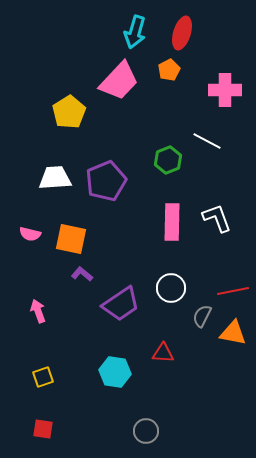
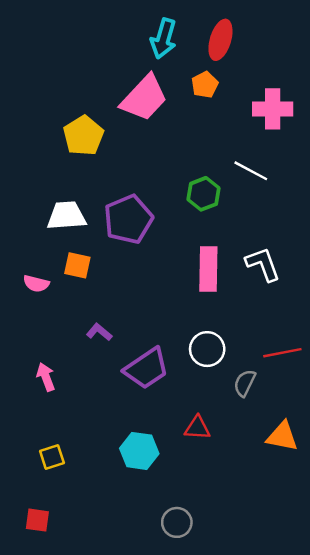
orange square: (71, 239) -> (77, 265), moved, size x0.7
orange triangle: (233, 333) -> (282, 436), moved
red square: (43, 429) -> (37, 520), moved

